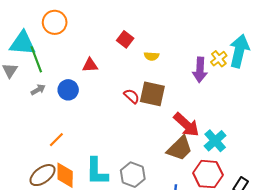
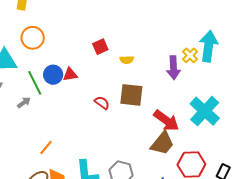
red square: (125, 39) -> (100, 47), turned 35
green line: (36, 59) -> (35, 83), moved
blue circle: (68, 90) -> (53, 75), moved
red semicircle: (132, 96) -> (102, 103), moved
cyan cross: (215, 141) -> (205, 111), moved, size x1.4

